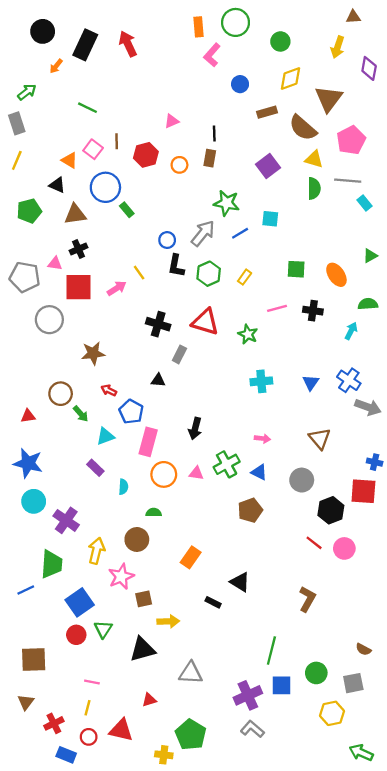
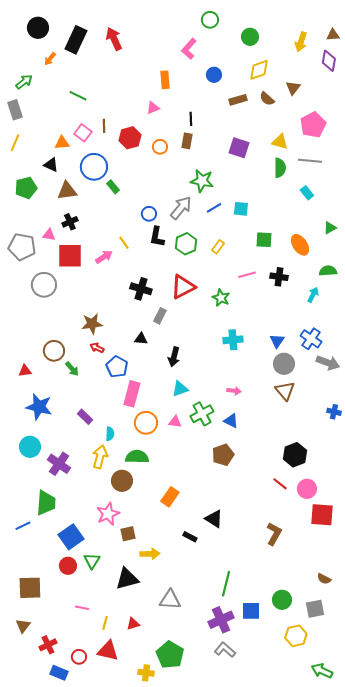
brown triangle: (353, 17) -> (333, 35), moved
green circle: (236, 22) -> (210, 20), size x0.7
orange rectangle: (199, 27) -> (165, 80), moved
brown triangle: (329, 99) -> (293, 88), size x0.6
brown semicircle: (303, 128) -> (267, 99), moved, size x0.6
orange triangle: (70, 160) -> (62, 143), turned -35
purple square: (268, 166) -> (239, 148), turned -35
cyan rectangle: (365, 203) -> (307, 193), moved
cyan square: (270, 219) -> (241, 209), moved
red triangle: (205, 322) -> (183, 287), turned -44
brown star: (93, 353) -> (92, 324), moved
black arrow: (195, 428) -> (174, 357), moved
cyan triangle: (105, 436) -> (180, 389), moved
blue star: (28, 463) -> (39, 407), moved
gray circle: (302, 480) -> (284, 364), moved
red square: (363, 491) -> (322, 515), moved
green semicircle: (154, 513) -> (137, 457), size x1.6
yellow arrow: (96, 551) -> (100, 457), moved
green line: (271, 651) -> (226, 584), moved
yellow line: (87, 708) -> (105, 623), moved

